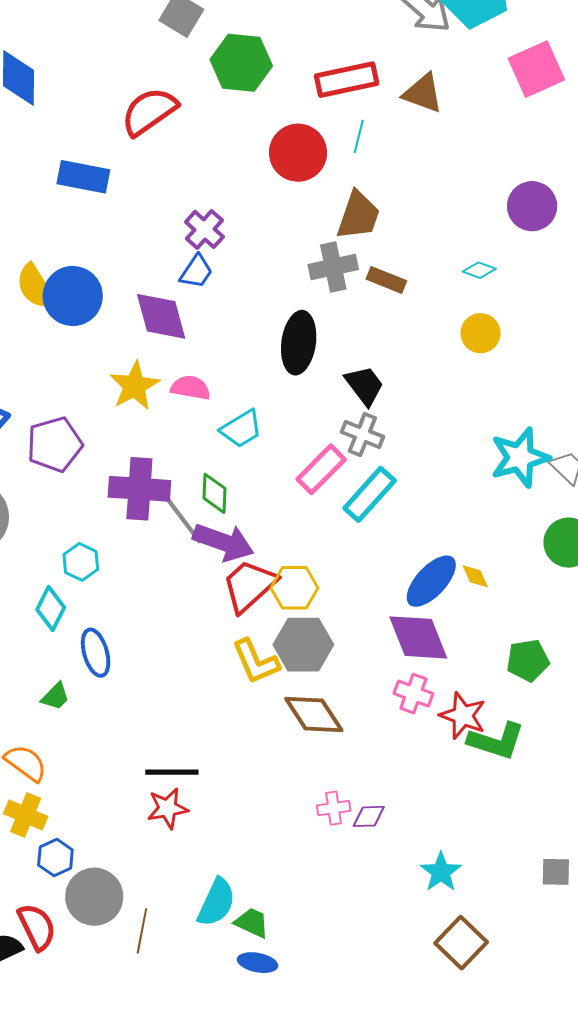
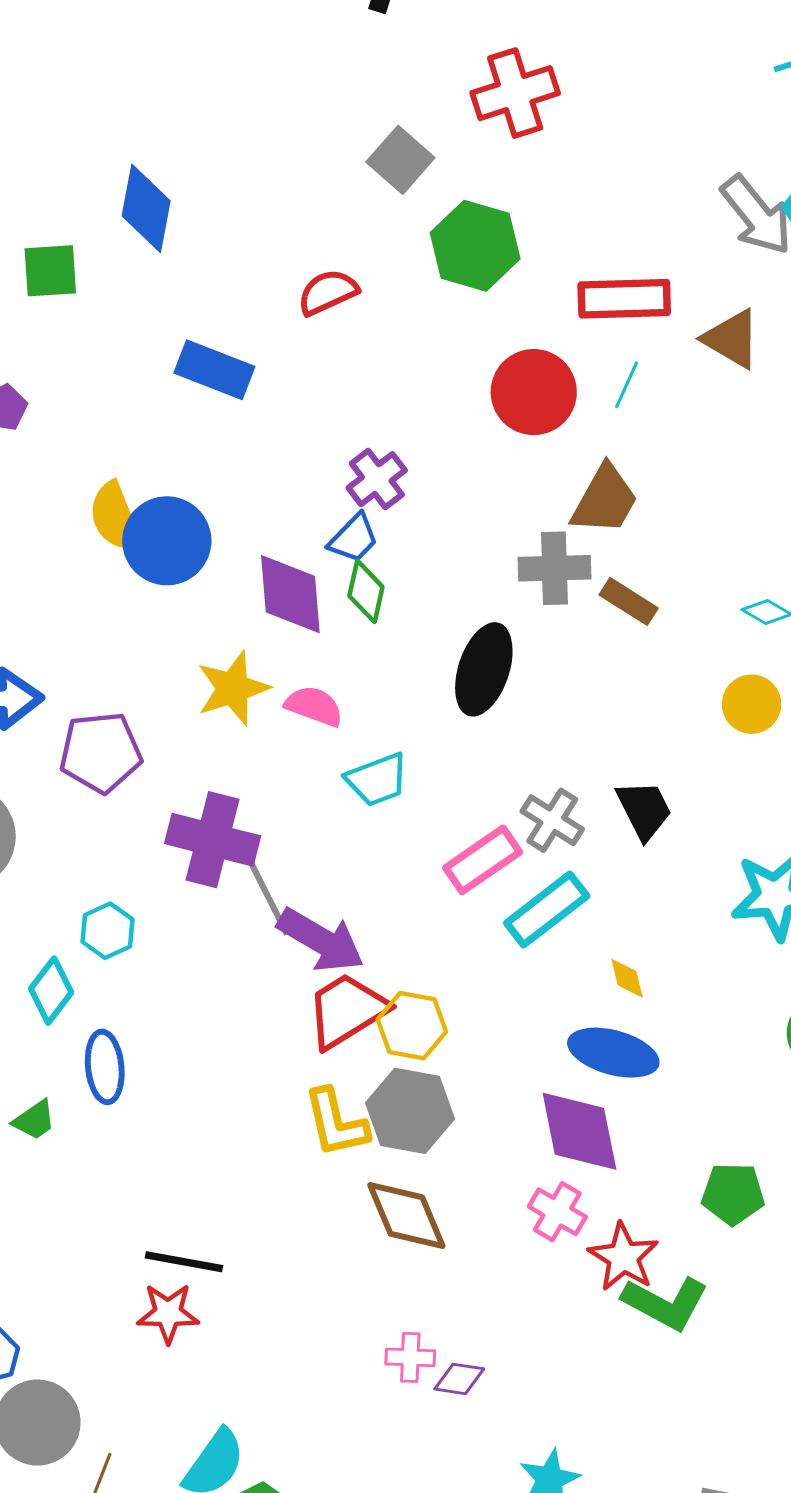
red semicircle: (149, 112) -> (328, 292), size x0.7
black trapezoid: (364, 385) -> (644, 810), moved
green diamond: (215, 493) -> (366, 591), moved
yellow diamond: (475, 576) -> (627, 978), moved
blue ellipse: (431, 581) -> (613, 1053), turned 52

